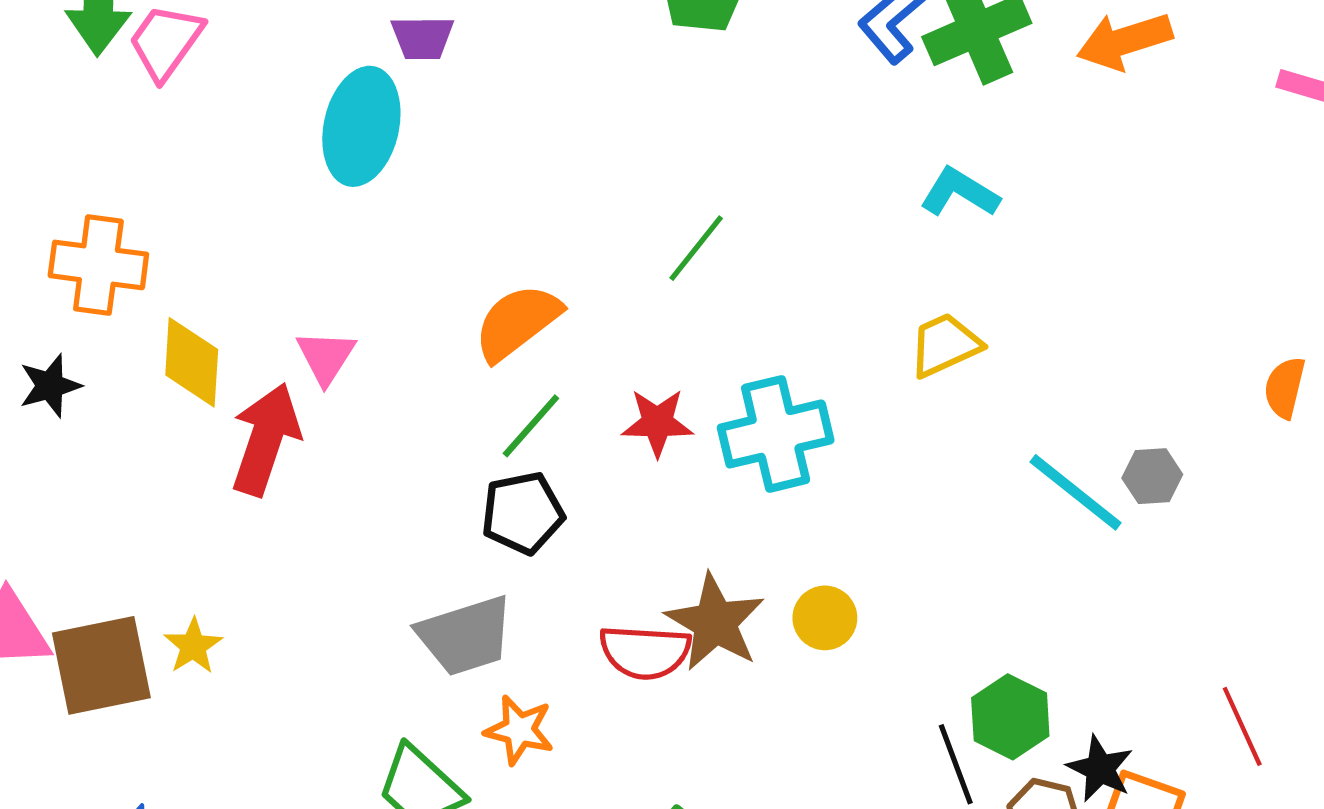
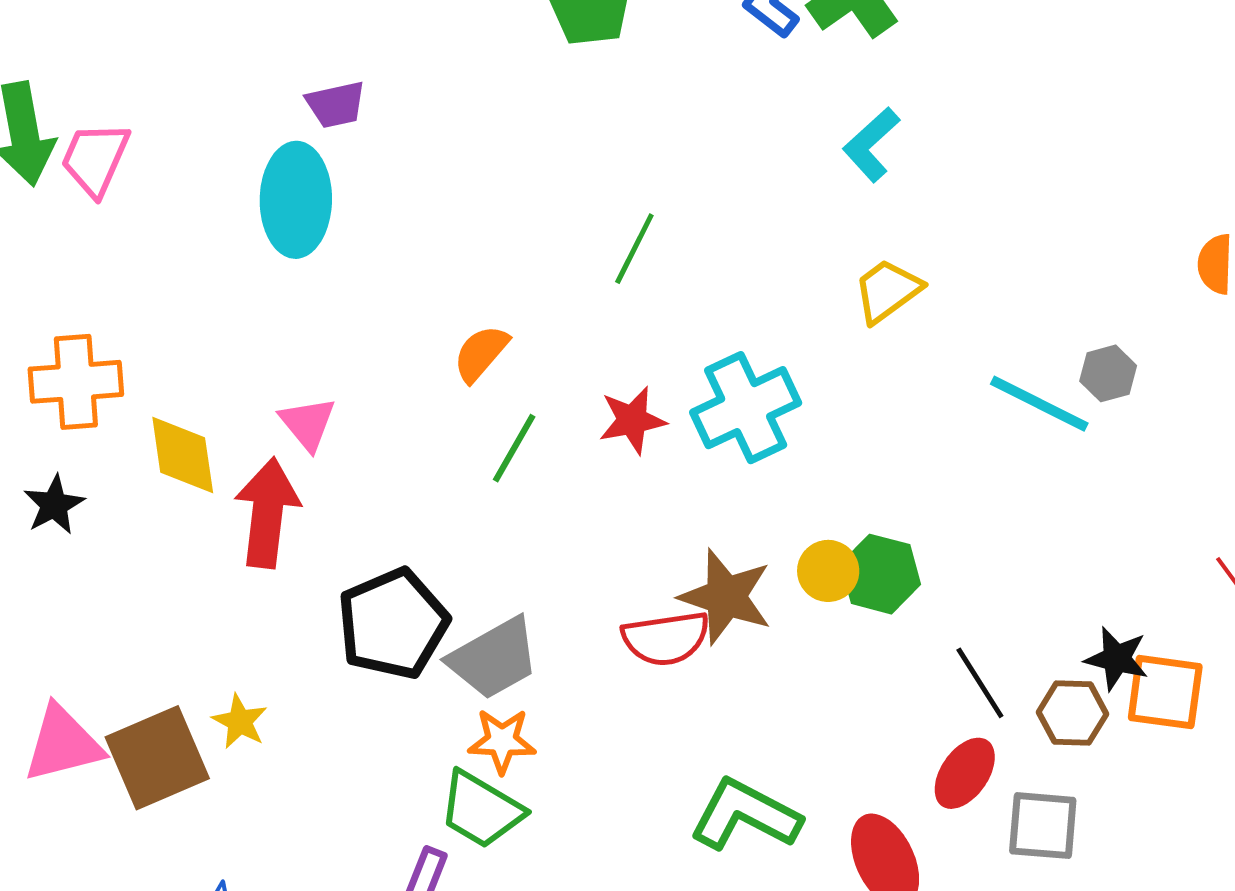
cyan L-shape: (960, 193) -> (871, 145), turned -62
orange semicircle: (517, 322) -> (481, 353), size x0.7
black pentagon: (523, 513) -> (393, 624), moved, size x1.4
green hexagon: (1010, 717) -> (881, 574), moved
orange star: (519, 730) -> (502, 741), moved

